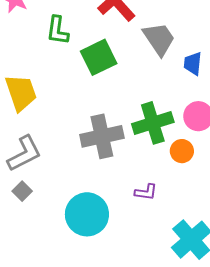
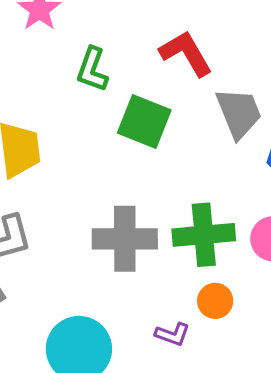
green square: (99, 57) -> (144, 122), turned 36
orange circle: (182, 151) -> (215, 301), moved

